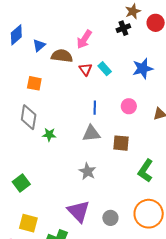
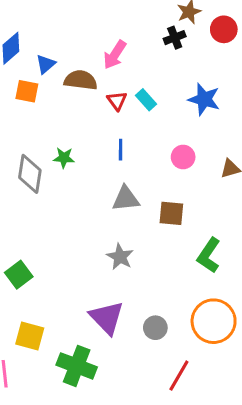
blue star: (143, 69) -> (204, 99), turned 30
orange square: (34, 83) -> (27, 91), moved
blue line: (95, 108) -> (121, 150), moved
green star: (49, 135) -> (64, 158), moved

